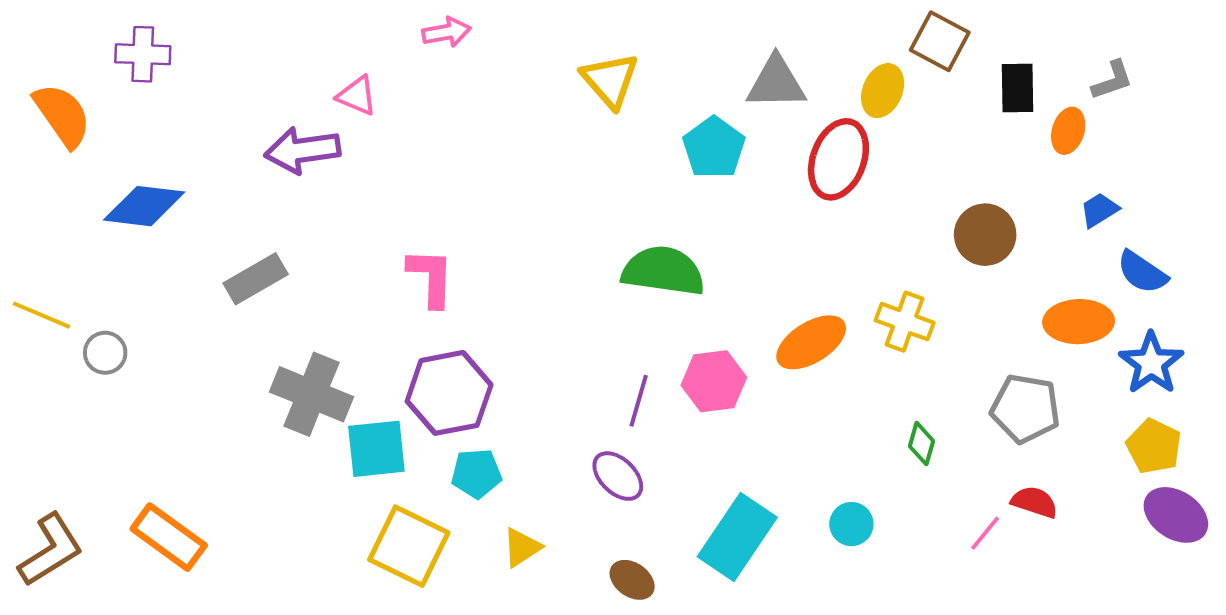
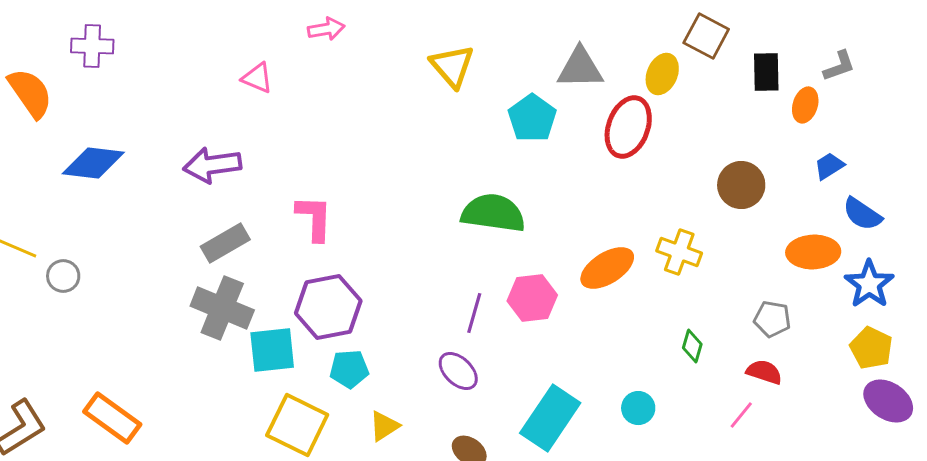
purple arrow: (302, 150) -> (212, 165), moved
gray rectangle: (256, 279) -> (225, 243), moved
gray pentagon: (1025, 409) -> (772, 319), size x0.7
red semicircle: (1034, 502) -> (764, 372), moved

